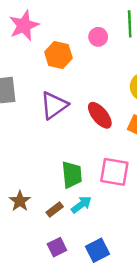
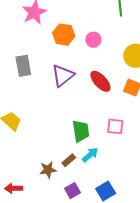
pink circle: (98, 37) -> (93, 40), moved
pink square: (114, 172) -> (115, 126), size x0.7
brown star: (20, 201) -> (48, 170), moved, turned 30

